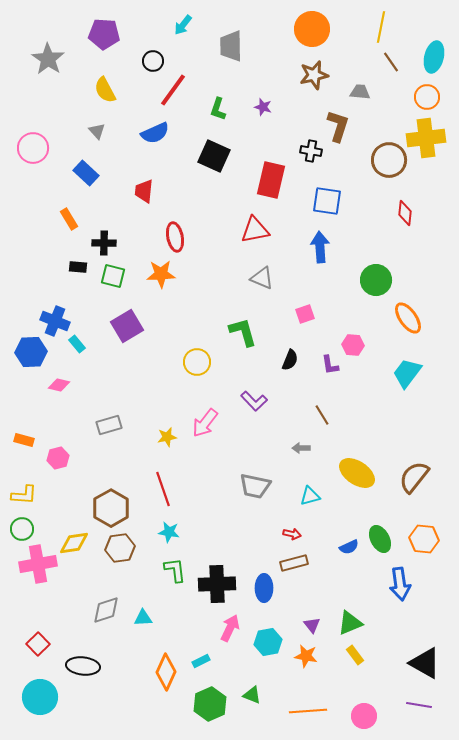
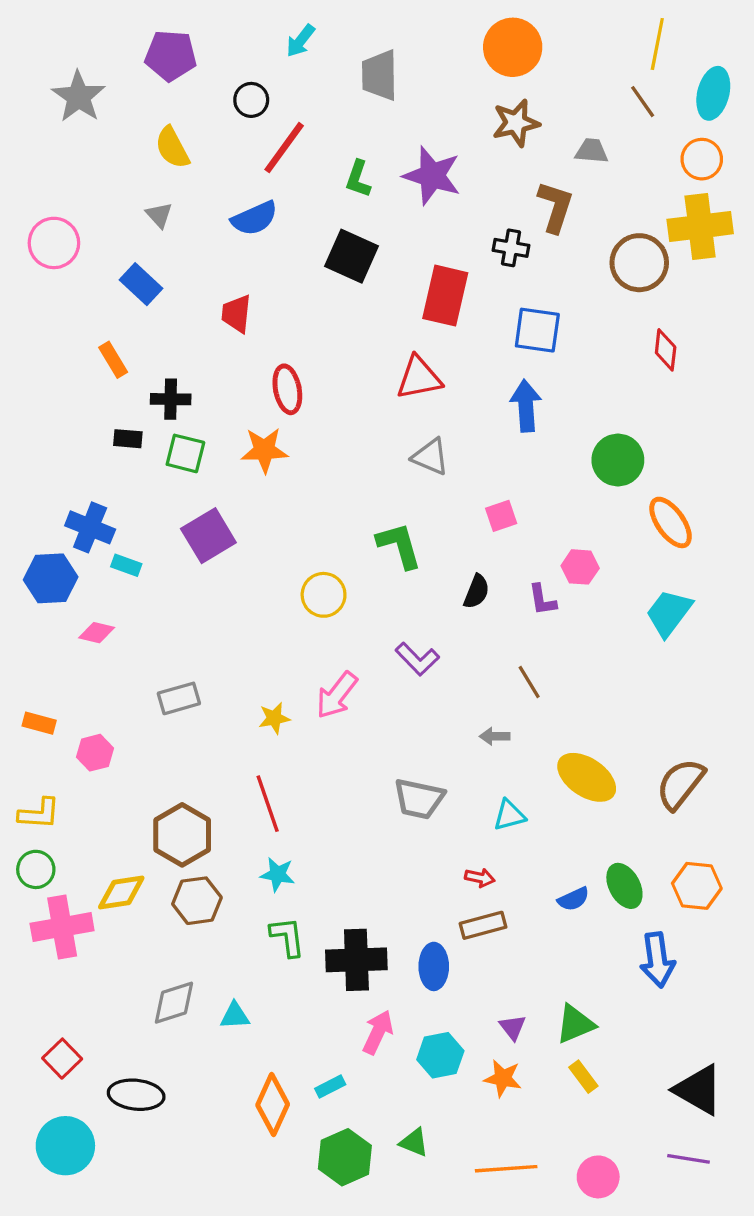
yellow line: (381, 27) -> (657, 44), moved
purple star: (263, 107) -> (432, 176), size x2.0
cyan rectangle: (77, 344) -> (126, 565), turned -30

